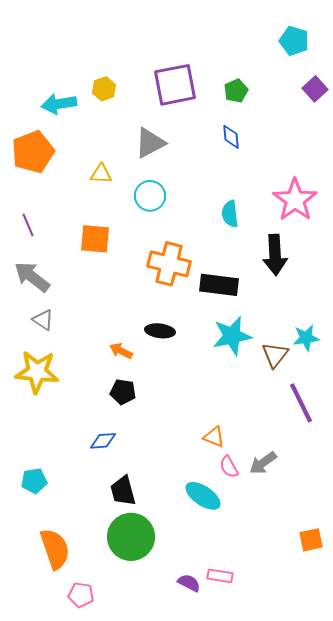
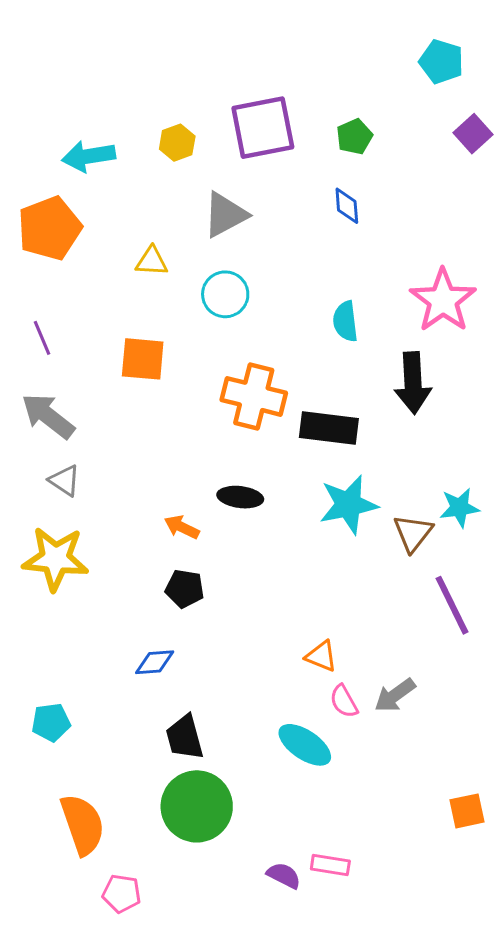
yellow hexagon: (104, 89) -> (177, 143), moved

